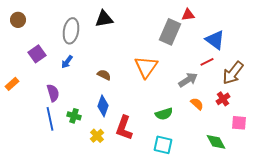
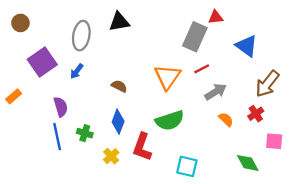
purple square: (37, 54) -> (42, 62), size x1.4
red line: (207, 62) -> (202, 69), moved
green semicircle: (164, 114) -> (170, 121), moved, size x1.4

